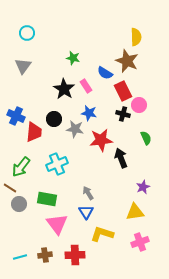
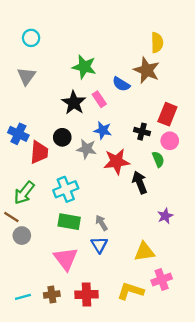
green star: (73, 58) -> (84, 67), size x1.5
red rectangle: (123, 91) -> (167, 114), moved, turned 48
pink circle: (139, 105) -> (170, 141), moved
green semicircle: (146, 138) -> (158, 159), moved
green rectangle: (47, 199) -> (69, 222), moved
yellow triangle: (135, 212) -> (144, 252), moved
yellow L-shape: (102, 234) -> (130, 291), moved

